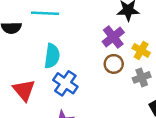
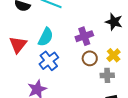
purple cross: (113, 37) -> (84, 36), moved
red triangle: (24, 90) -> (18, 45), moved

